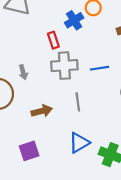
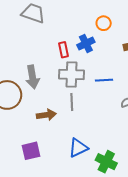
blue cross: (74, 20) -> (86, 44), moved
gray arrow: (23, 72) -> (32, 77), size x1.6
gray line: (78, 102) -> (72, 102), moved

